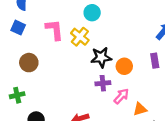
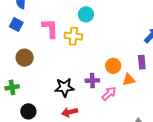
yellow cross: (80, 37) -> (73, 36), turned -36
black star: (101, 57) -> (64, 87), moved
orange triangle: (140, 109) -> (129, 80), moved

